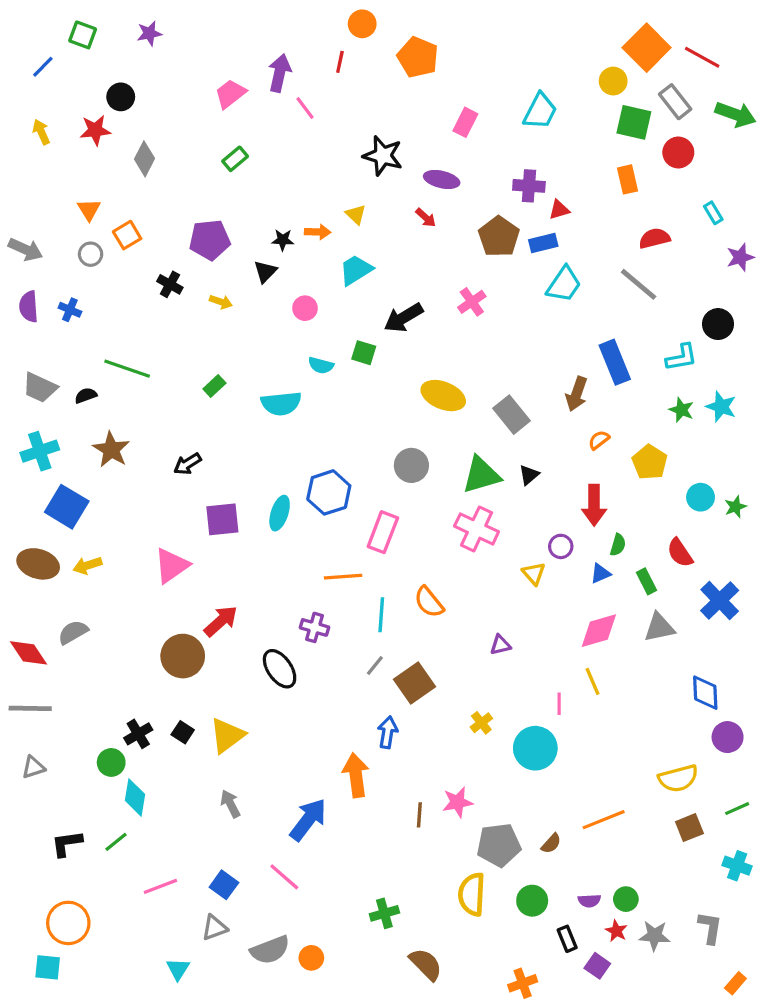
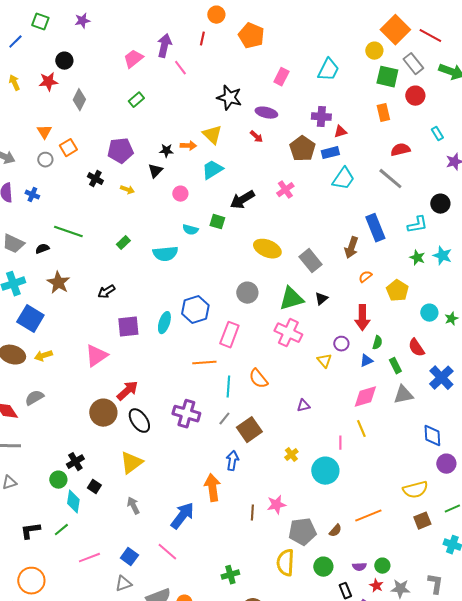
yellow triangle: (356, 214) -> (212, 135), size x1.5
purple cross: (315, 627) -> (186, 414), moved, size x1.5
black ellipse: (280, 669) -> (139, 421), moved
black square: (183, 732) -> (94, 487), moved

